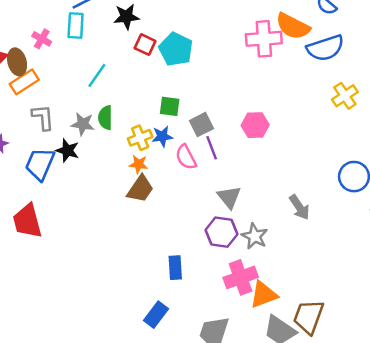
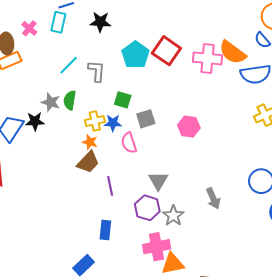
red square: (145, 45) -> (166, 51), moved, size x1.6
gray L-shape: (43, 117) -> (97, 71), moved
purple line: (212, 148) -> (110, 186), moved
black star: (67, 150) -> (35, 121), turned -30

